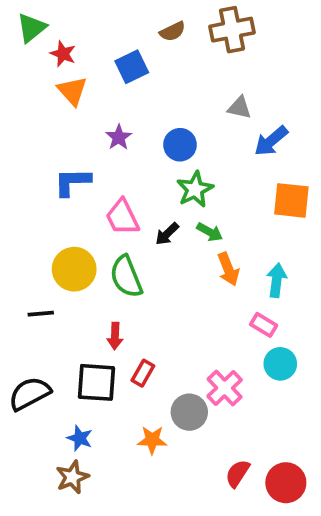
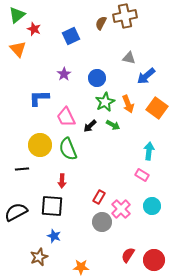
brown semicircle: (173, 31) -> (101, 23), moved, turned 144
orange triangle: (72, 91) -> (18, 49), moved
orange square: (291, 200) -> (157, 108), turned 30
orange arrow: (228, 269) -> (128, 104), moved
cyan circle: (280, 364) -> (152, 206), moved
red rectangle: (143, 373) -> (99, 197), moved
blue star: (80, 438) -> (54, 236), moved
orange star: (152, 440) -> (81, 267), moved

